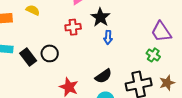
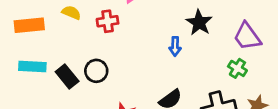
black star: (100, 17) -> (199, 23), moved
red cross: (73, 27) -> (108, 21), moved

